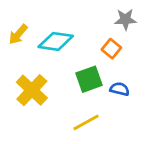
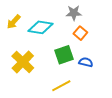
gray star: (125, 19) -> (74, 13), moved

